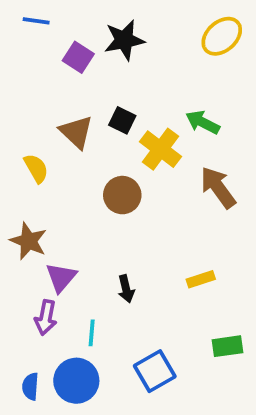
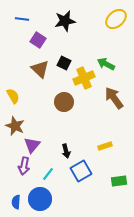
blue line: (36, 21) -> (22, 19), moved
purple square: (78, 57) -> (38, 40), moved
yellow cross: (161, 149) -> (84, 78), turned 30
yellow semicircle: (36, 168) -> (13, 96), moved
cyan line: (92, 333) -> (48, 174), turned 32
blue square: (155, 371) -> (81, 171), moved

